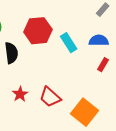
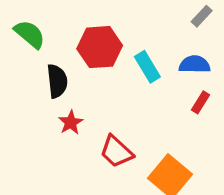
red star: (20, 94) -> (71, 123), moved

